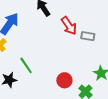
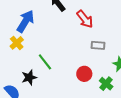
gray rectangle: (88, 36) -> (98, 45), moved

